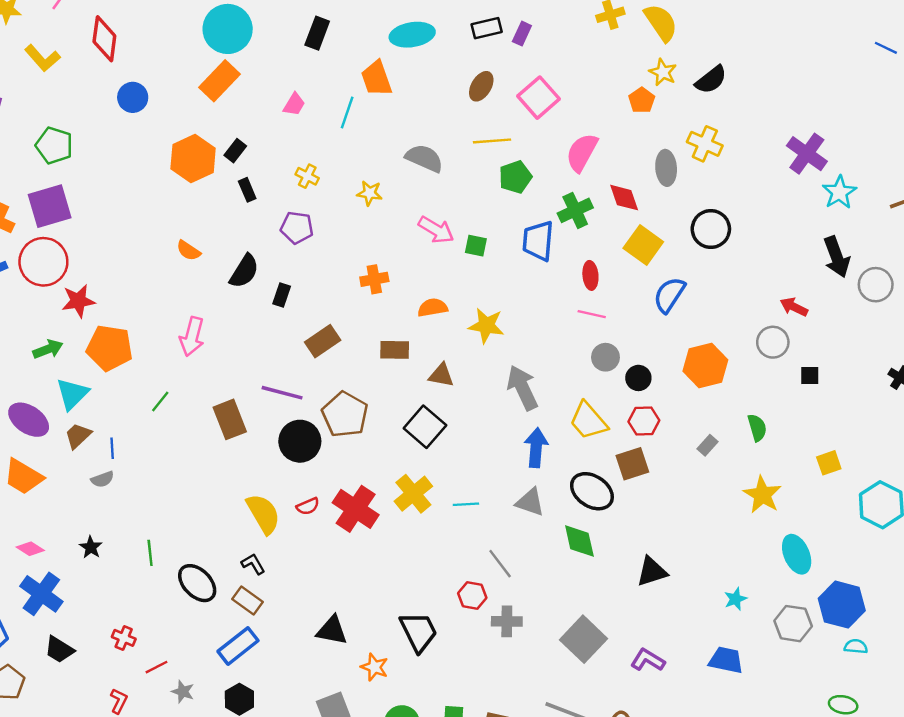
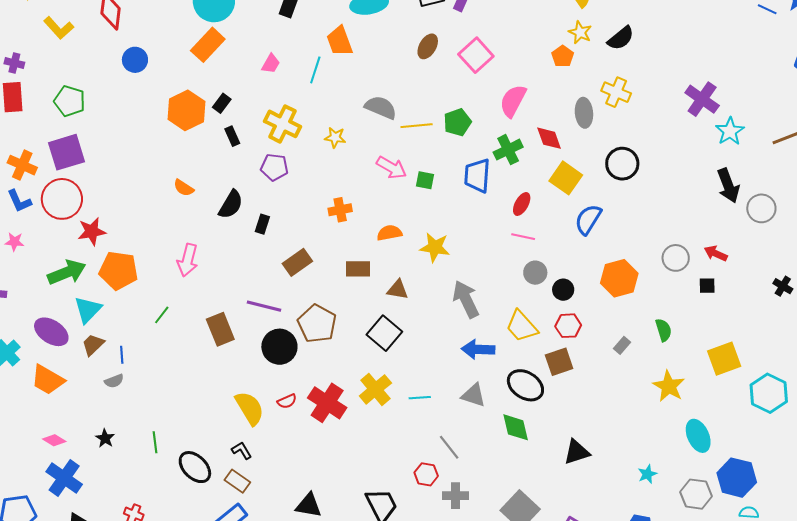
yellow line: (492, 141) -> (417, 126), moved
yellow cross: (307, 176) -> (282, 124), size x1.8
red ellipse: (590, 275) -> (522, 204), turned 35
red arrow: (794, 307) -> (716, 253), moved
green arrow: (48, 349) -> (67, 272), size x1.5
blue arrow: (536, 448) -> (478, 349), turned -92
yellow square: (829, 463) -> (724, 359), size x1.6

